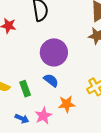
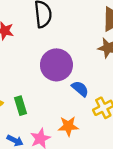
blue semicircle: (51, 80) -> (80, 89), moved

